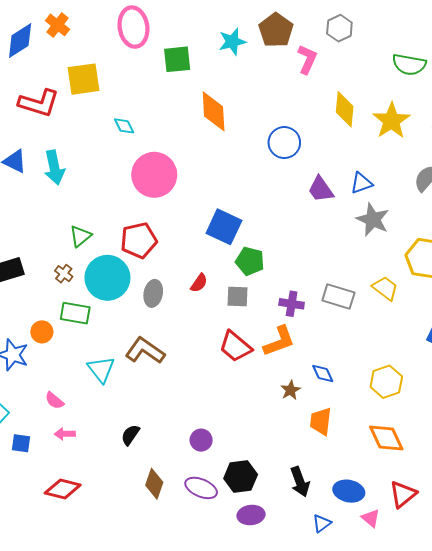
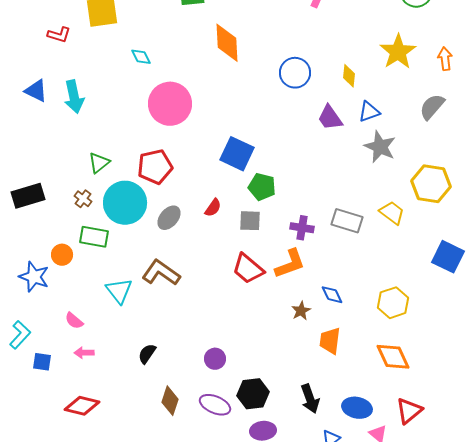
red L-shape: (39, 103) -> (59, 35), size x0.6
yellow diamond: (345, 109) -> (349, 76), moved, size x0.7
gray ellipse: (153, 293) -> (169, 218), turned 30

